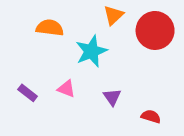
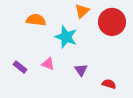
cyan star: (91, 51) -> (66, 37), turned -30

